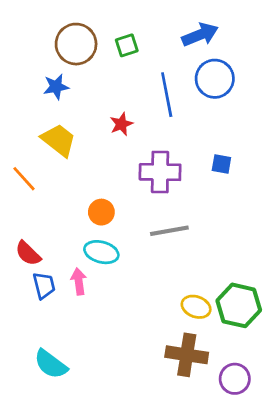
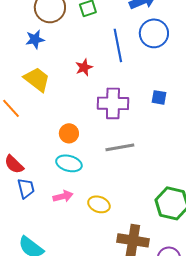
pink arrow: (79, 281) -> (63, 196), moved, turned 84
yellow ellipse: (196, 307) -> (99, 204), moved

